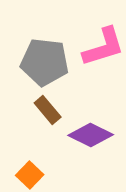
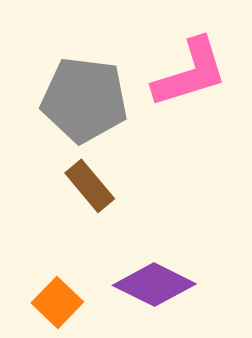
purple diamond: (91, 135) -> (154, 285), moved

